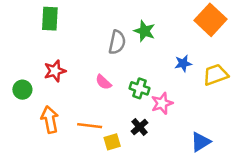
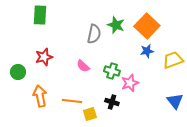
orange square: (211, 20) -> (147, 26), moved
black cross: (140, 127) -> (112, 102), turned -32
blue triangle: (201, 142) -> (175, 101), moved, turned -36

